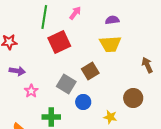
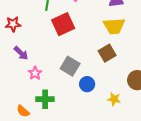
purple arrow: (17, 71) -> (21, 53), turned 35
brown square: (90, 71) -> (107, 53), moved
green cross: (51, 117) -> (45, 99), moved

